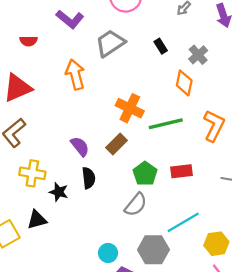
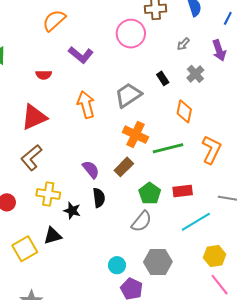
gray trapezoid: (110, 43) -> (128, 95), moved
gray cross: (198, 55) -> (195, 74), moved
cyan line: (183, 222) -> (196, 222), moved

